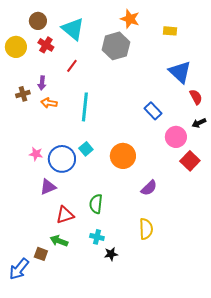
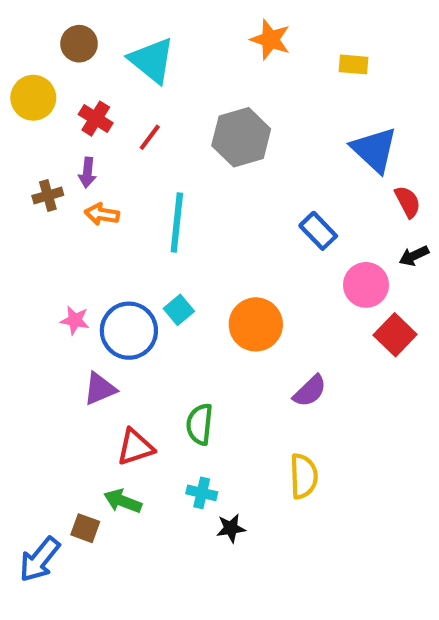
red cross: (46, 45) -> (96, 119), moved
gray hexagon: (116, 46) -> (241, 137), moved

